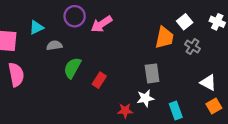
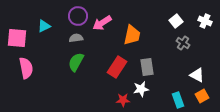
orange trapezoid: (164, 38) -> (132, 35), moved
gray semicircle: (54, 45) -> (76, 38), moved
red rectangle: (99, 80) -> (117, 67), moved, size x1.5
cyan rectangle: (176, 111) -> (178, 100), moved

